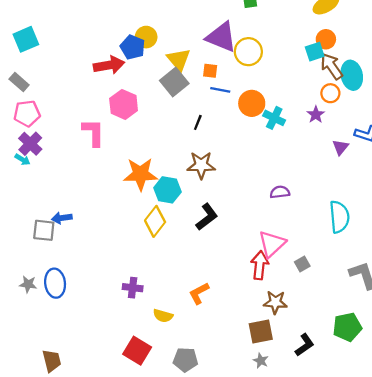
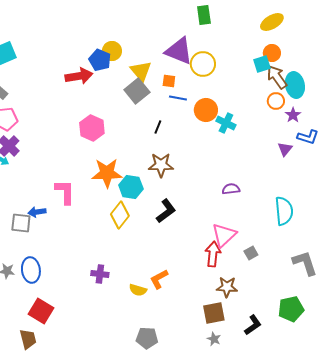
pink hexagon: (124, 104) -> (92, 128), moved
purple star: (316, 115) -> (293, 115), moved
pink L-shape: (93, 133) -> (65, 192), moved
yellow semicircle: (163, 316) -> (138, 290), moved
red square: (137, 351) -> (41, 311), moved

